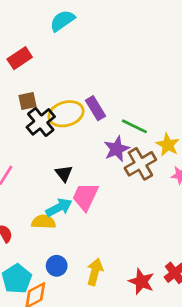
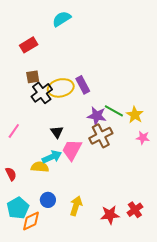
green line: (134, 126) -> (114, 111), moved
purple star: (117, 149) -> (97, 116), turned 30
brown cross: (140, 164) -> (101, 136), moved
red star: (141, 281) -> (110, 215), turned -30

